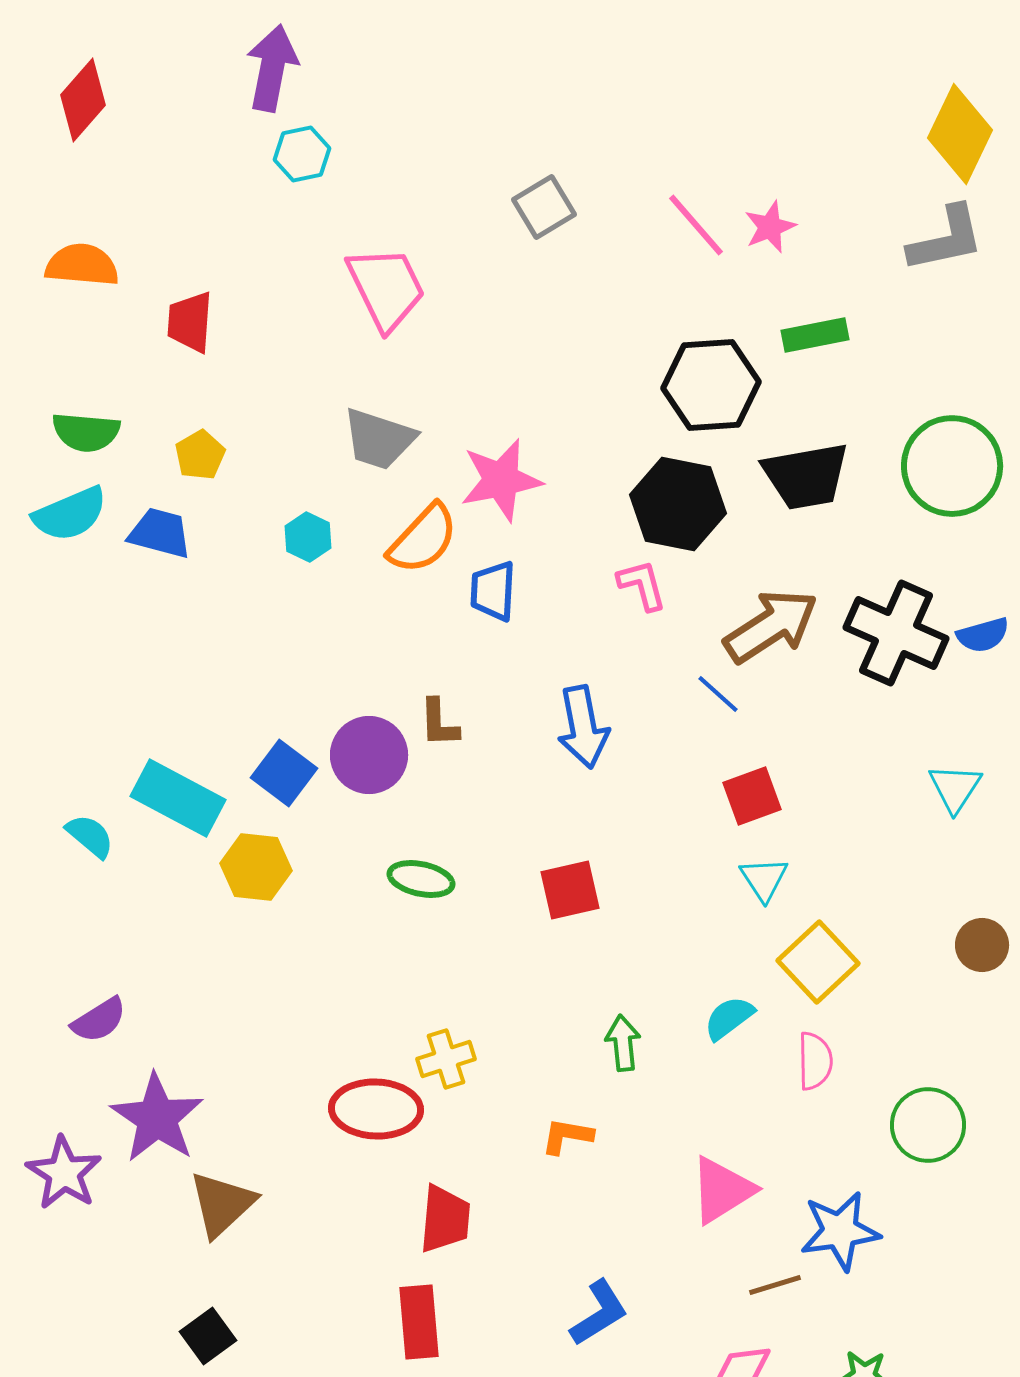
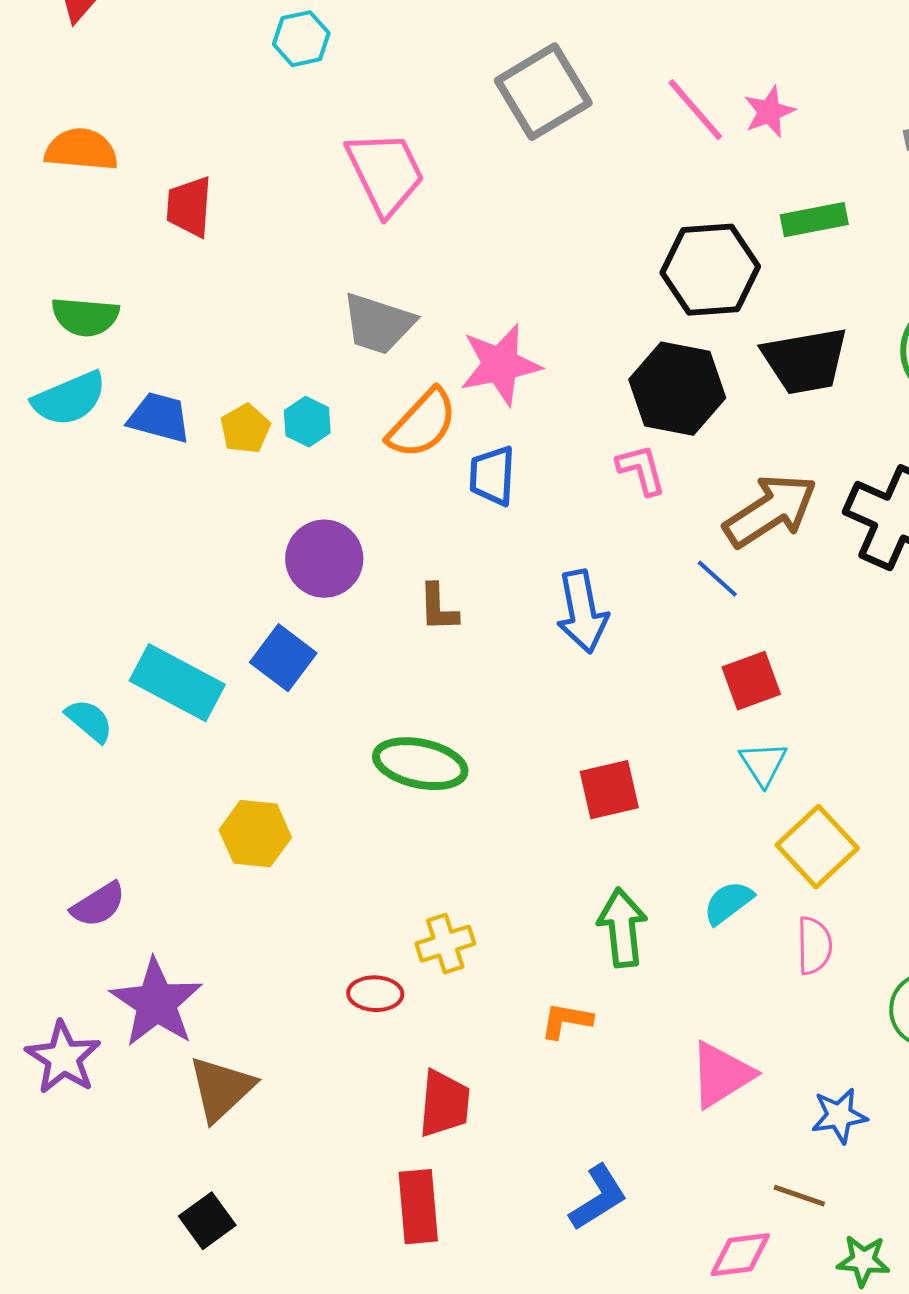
gray square: (544, 207) -> (543, 92), size x1.5
yellow pentagon: (200, 455) -> (245, 429), moved
purple circle: (369, 755) -> (324, 559), moved
yellow hexagon: (256, 867) -> (255, 834), moved
green ellipse: (421, 879) -> (420, 764), size x1.4
red square: (570, 890) -> (609, 790), moved
green arrow: (623, 1043) -> (622, 928), size x1.4
red ellipse: (376, 1109) -> (375, 994), size x0.6
blue star: (840, 1231) -> (839, 1116), size x0.7
brown line: (775, 1285) -> (799, 1196), moved, turned 36

